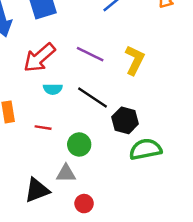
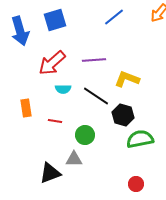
purple line: (90, 54) -> (94, 60), turned -30
yellow L-shape: (135, 60) -> (127, 79), moved, turned -95
red circle: (84, 204) -> (136, 184), moved

